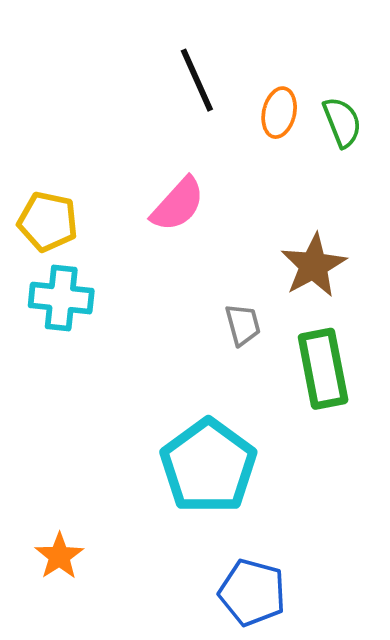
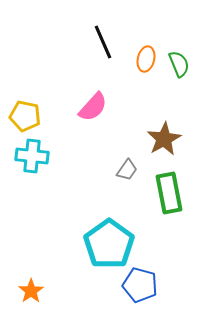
gray trapezoid: (243, 325) -> (127, 170), turned 50
blue pentagon: (252, 592) -> (140, 285), moved

